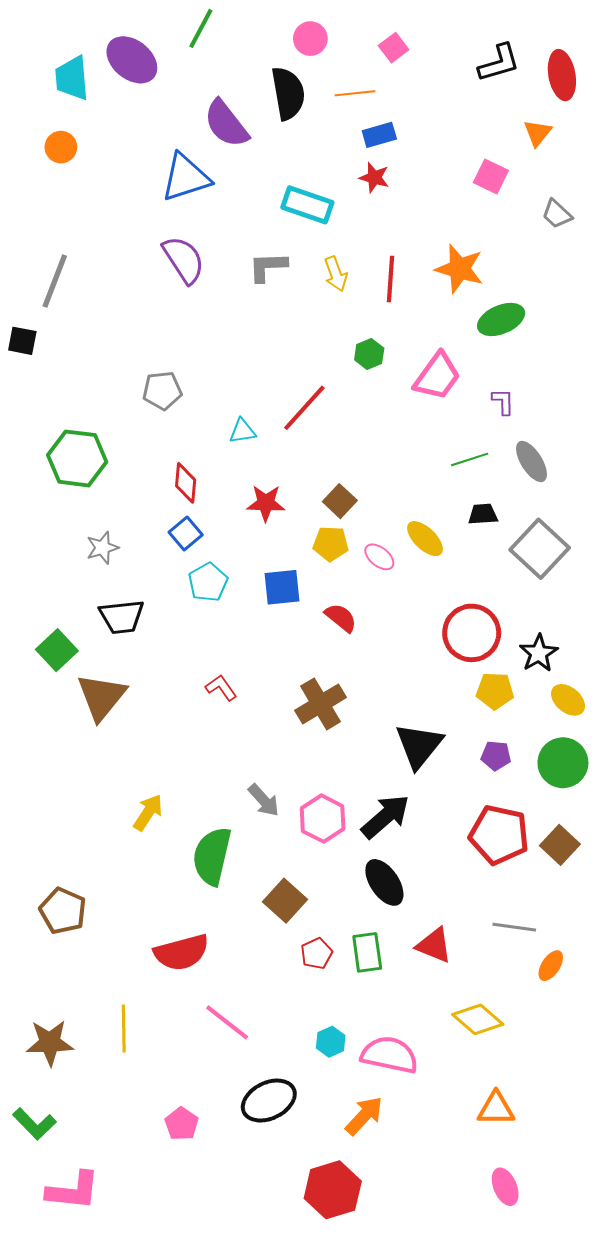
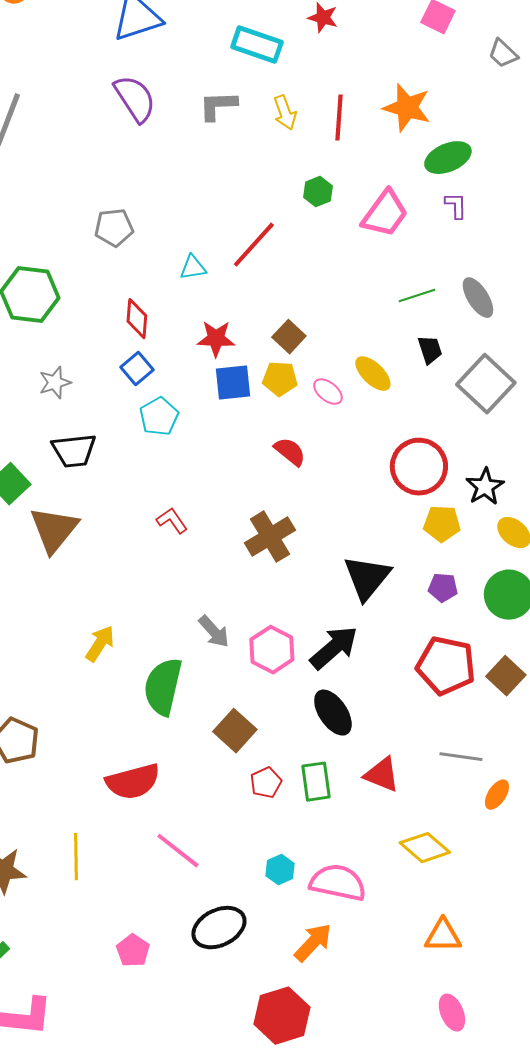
purple L-shape: (503, 402) -> (456, 206), moved
black trapezoid: (483, 514) -> (430, 350), turned 76
blue square: (282, 587) -> (233, 383), moved

